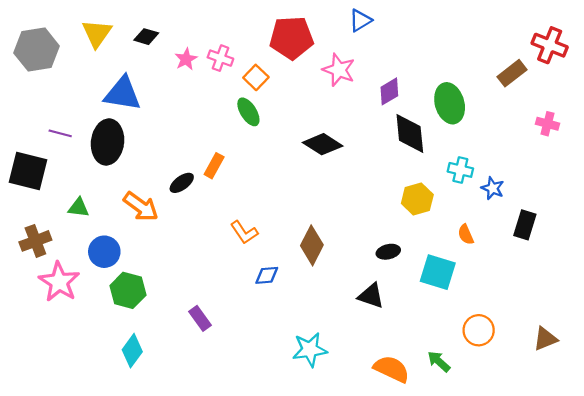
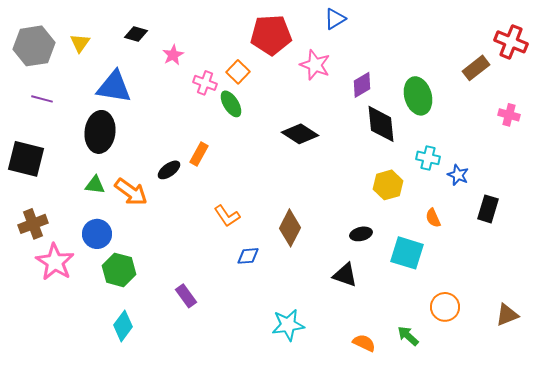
yellow triangle: (97, 33) -> (80, 43), moved, size x0.7
pink cross: (220, 58) -> (205, 83), moved
purple line: (60, 133) -> (42, 99), moved
green triangle: (78, 208) -> (95, 185), moved
orange semicircle: (392, 369) -> (364, 343), size x0.7

